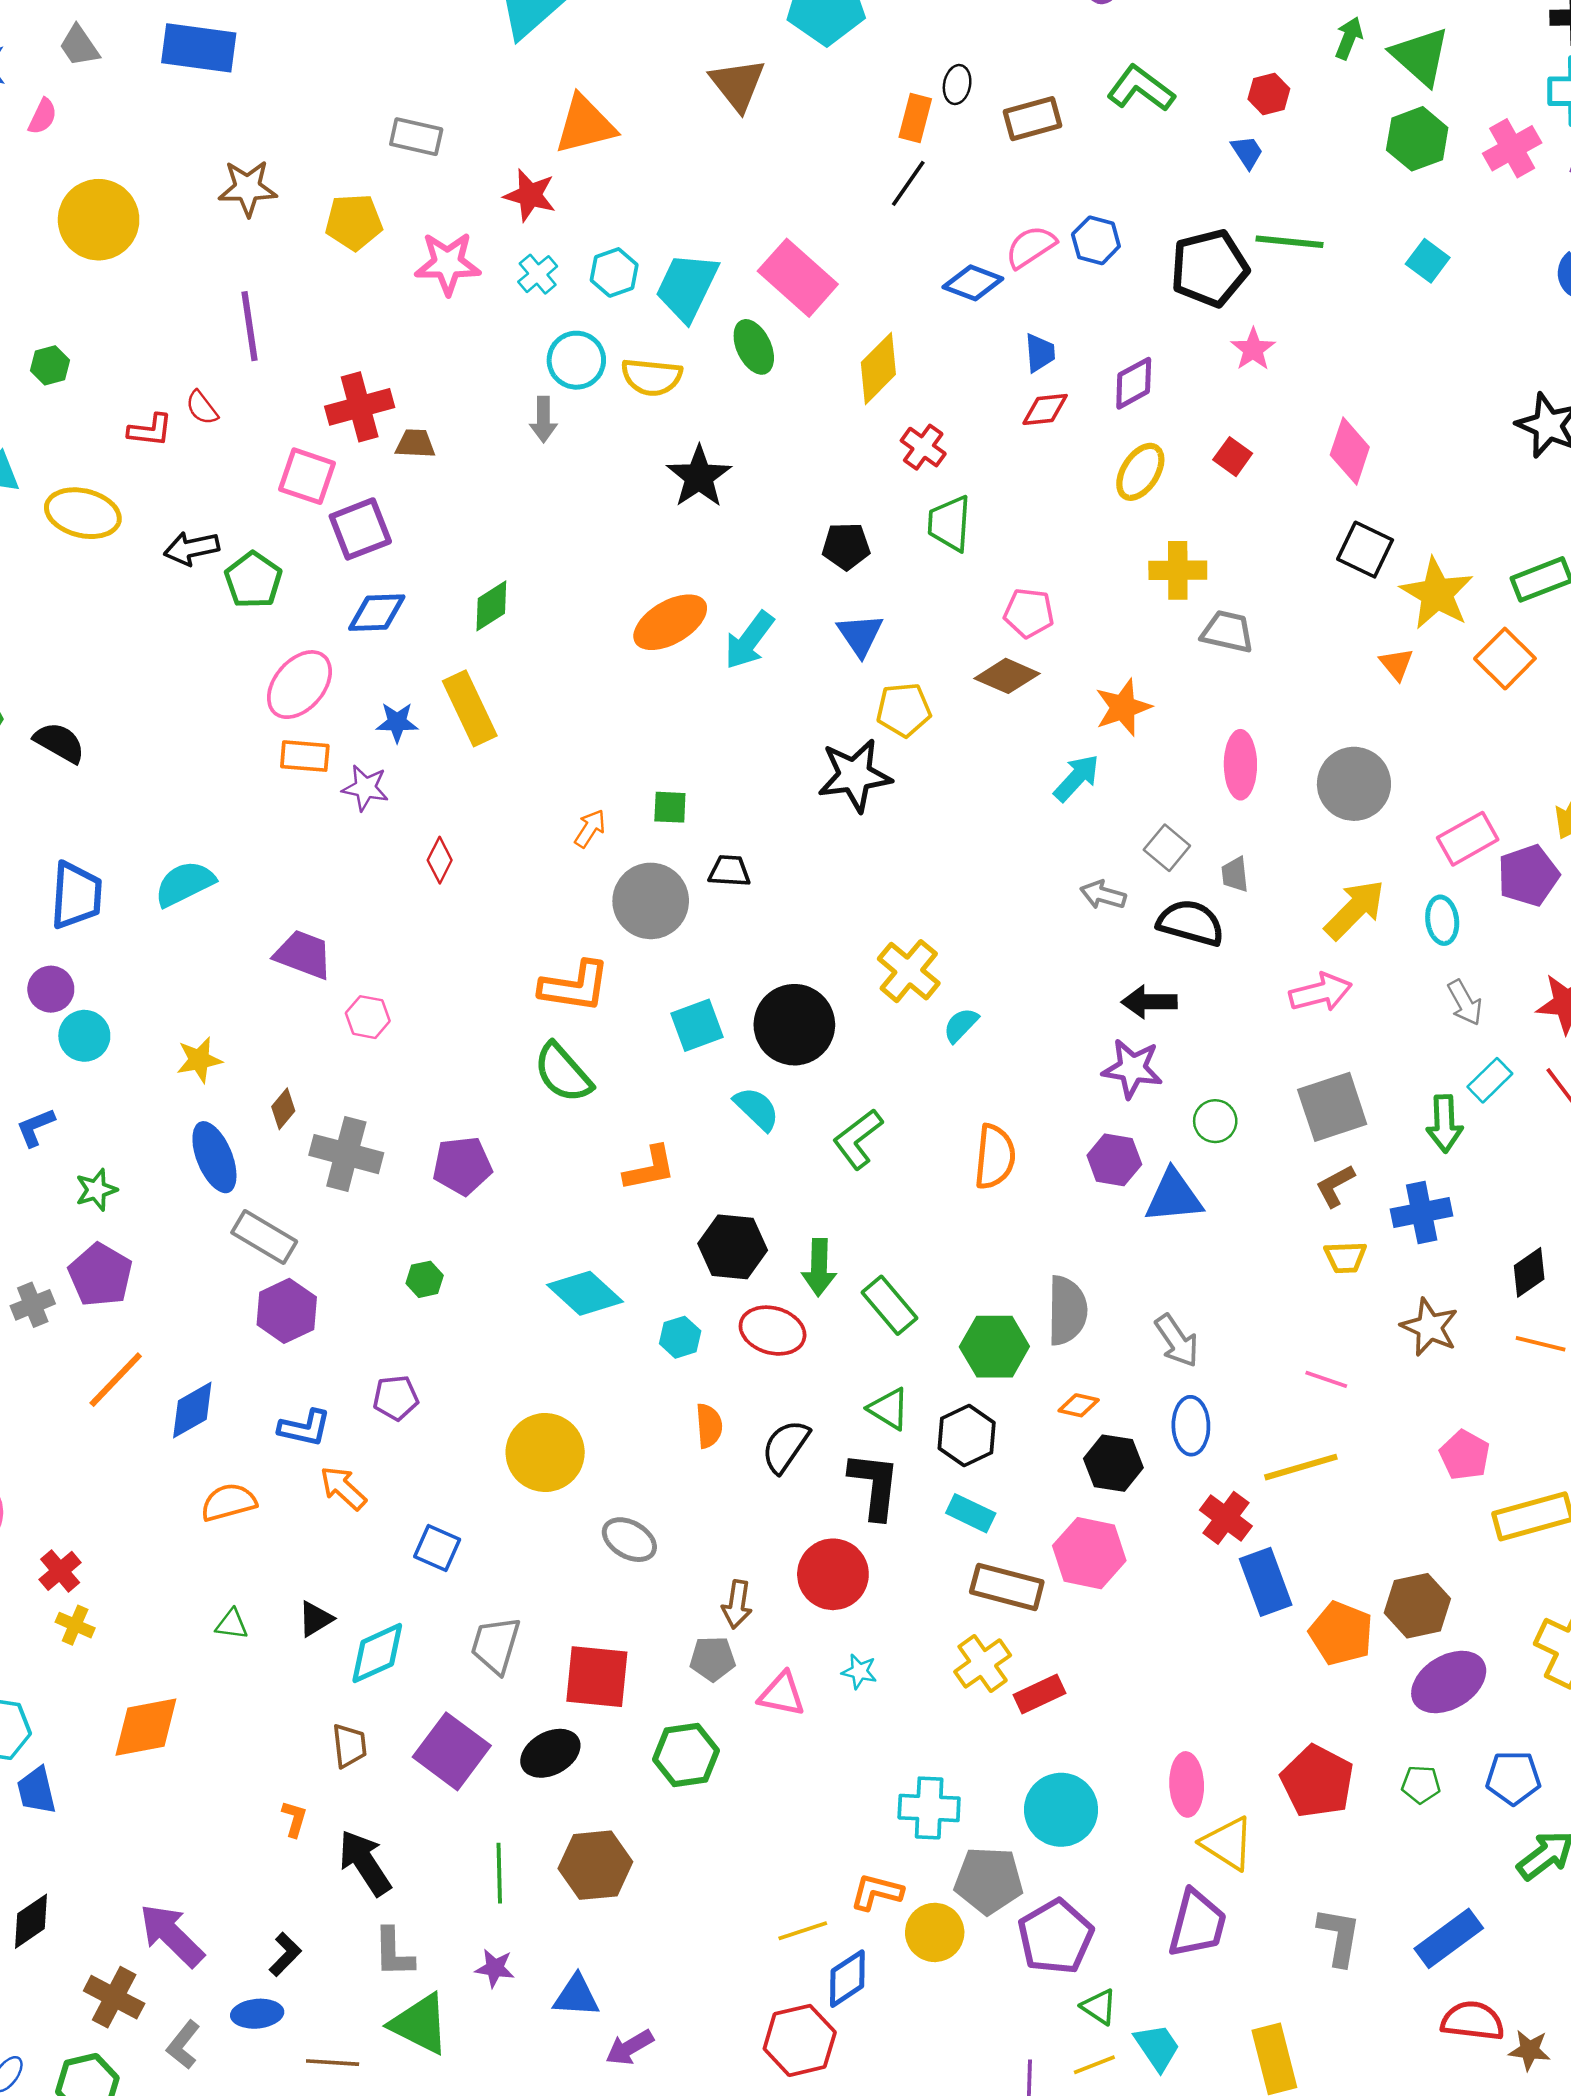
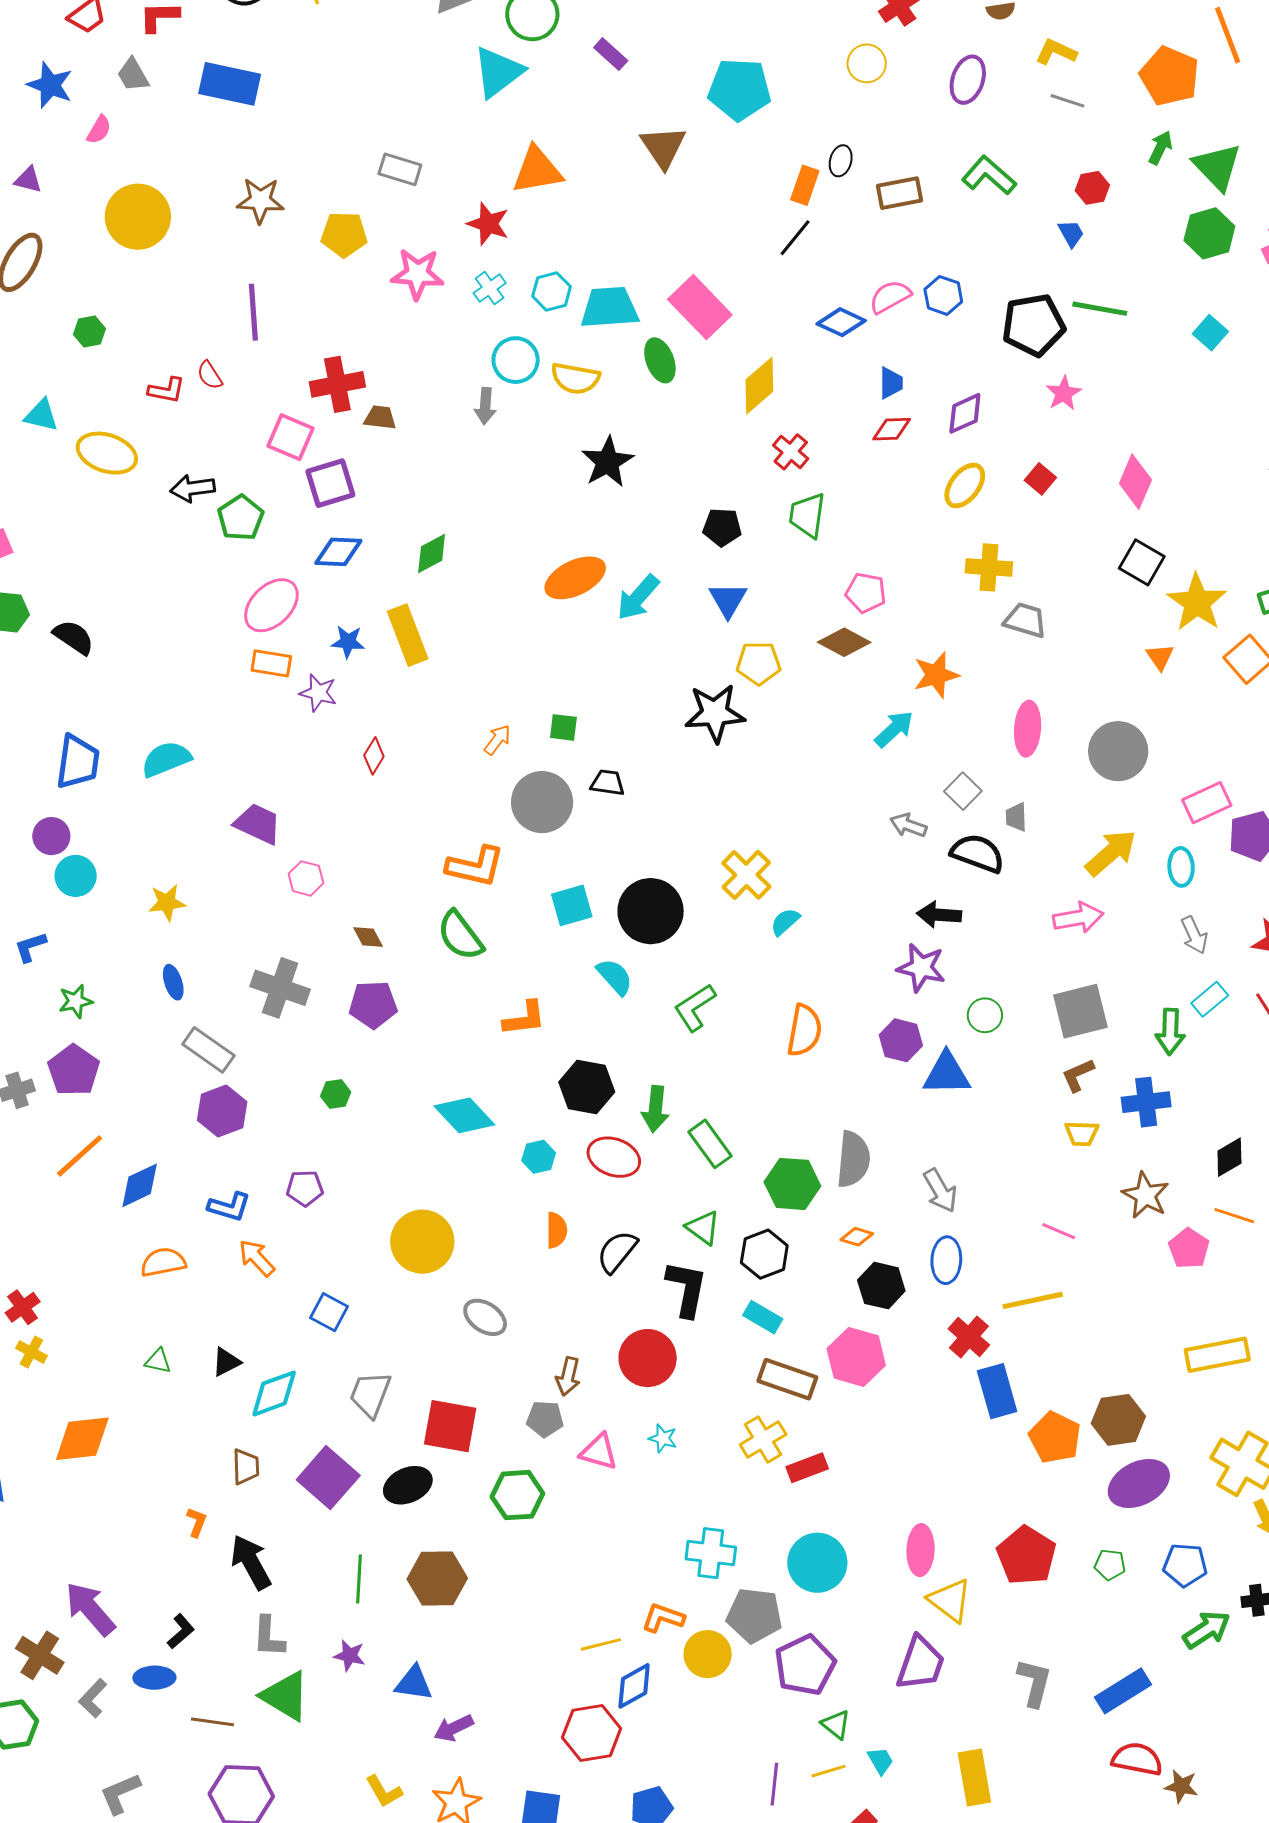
cyan trapezoid: (687, 287) -> (610, 308), turned 56
brown diamond: (283, 1109) -> (368, 937), moved, turned -72
blue ellipse: (214, 1157) -> (173, 982), size x0.6
pink pentagon: (1465, 1455) -> (1189, 1248), moved
cyan trapezoid: (1157, 2047) -> (880, 1761), size x0.7

